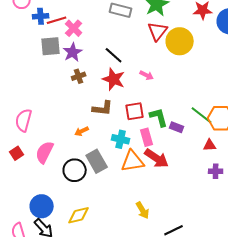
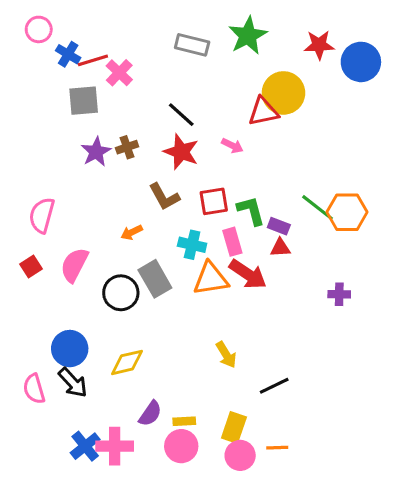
blue cross: (41, 16) -> (68, 54), turned 35
red triangle: (158, 31) -> (263, 112), moved, turned 40
purple star: (73, 52) -> (96, 152), moved
brown L-shape: (103, 108) -> (164, 197), turned 55
red triangle: (210, 145) -> (280, 248), moved

